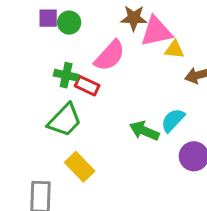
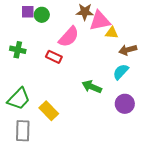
green cross: (66, 75) -> (18, 50), moved
green trapezoid: (65, 120) -> (19, 99), moved
cyan semicircle: (173, 120) -> (121, 72), moved

